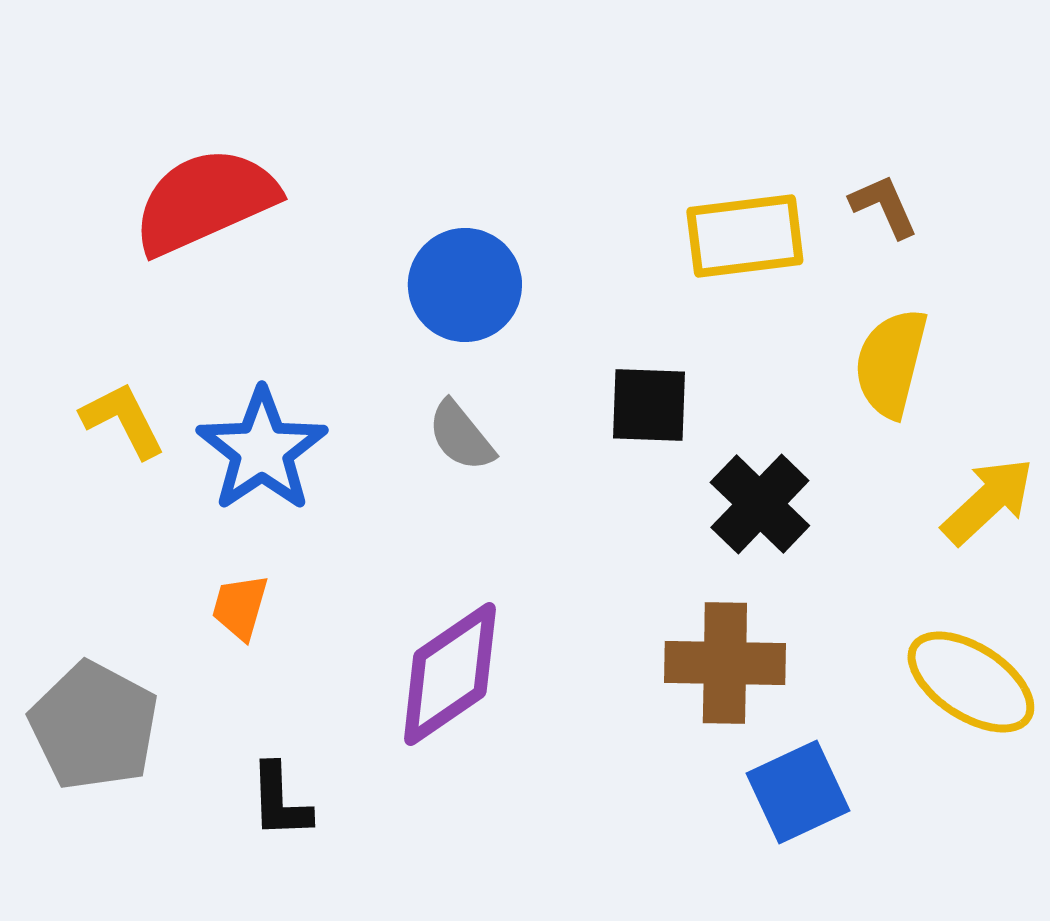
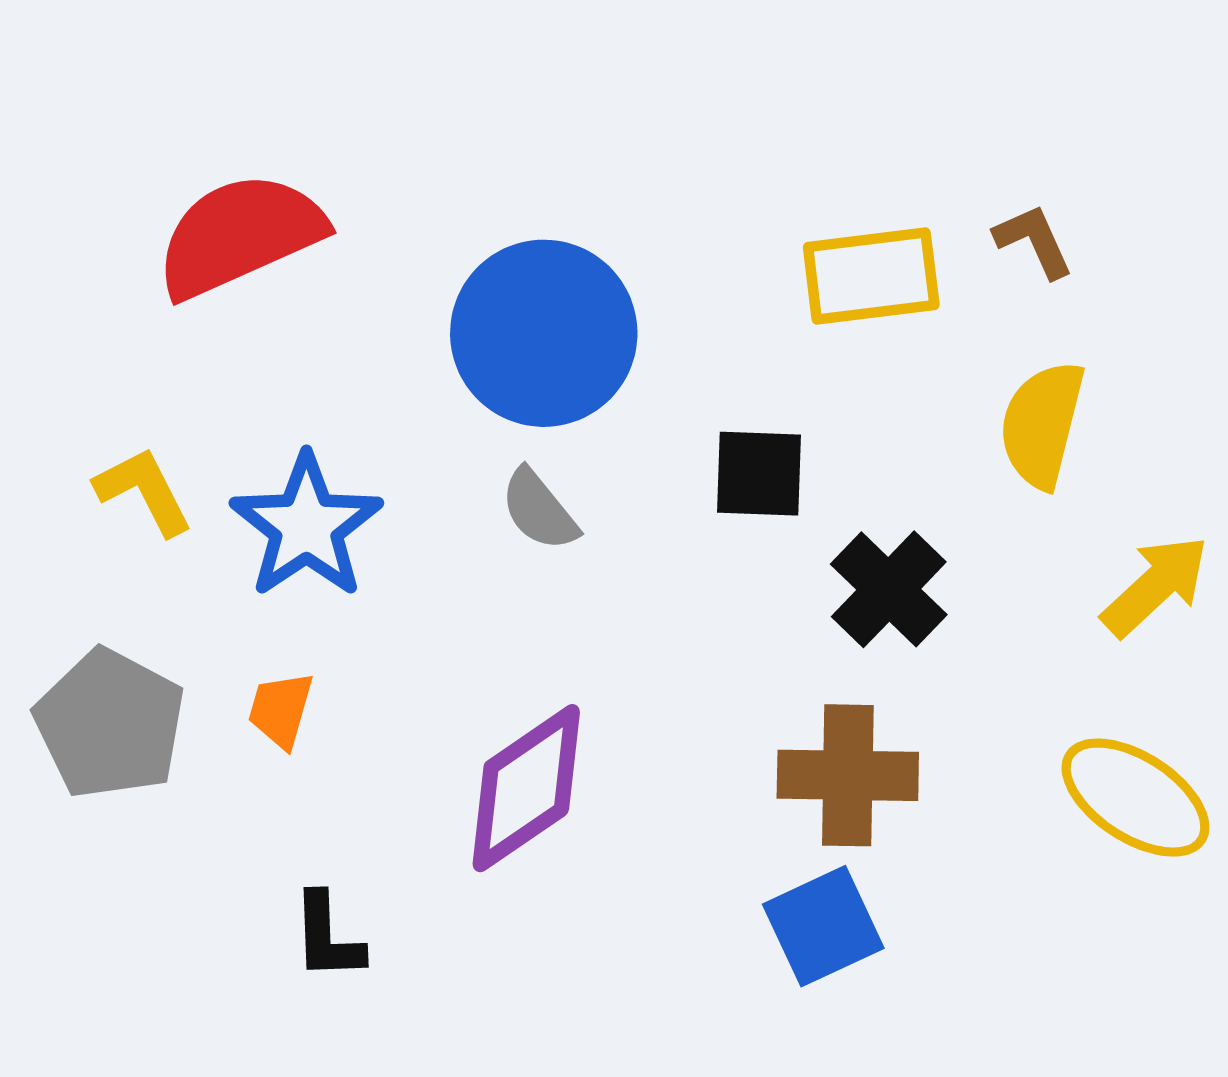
blue circle: (465, 285) -> (544, 333), size x1.4
gray pentagon: (94, 726) -> (110, 724), moved
blue square: (798, 792) -> (823, 926), moved

